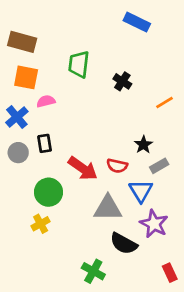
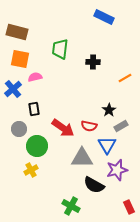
black cross: (122, 81) -> (93, 62), turned -32
gray circle: (18, 153) -> (19, 129), moved
purple star: (154, 224) -> (117, 170), turned 30

